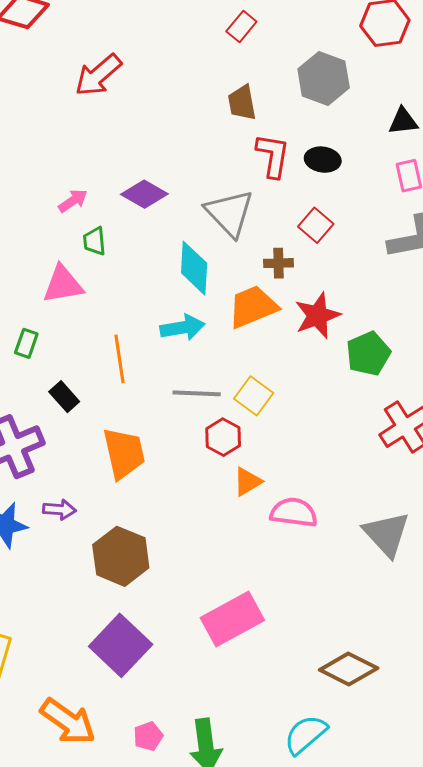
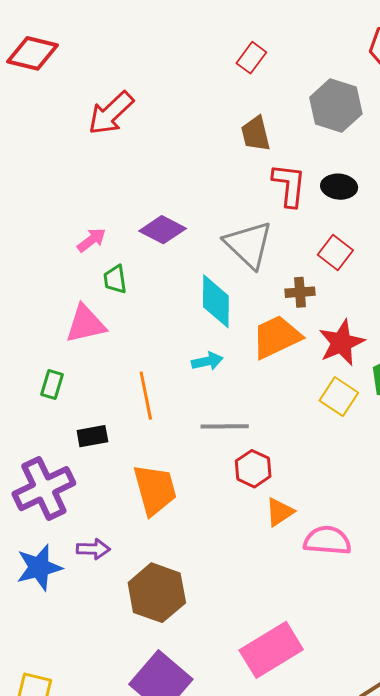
cyan arrow: (182, 328) -> (207, 361), size x0.7
yellow square: (254, 396) -> (339, 397), moved
black rectangle: (64, 397) -> (92, 436), turned -56

